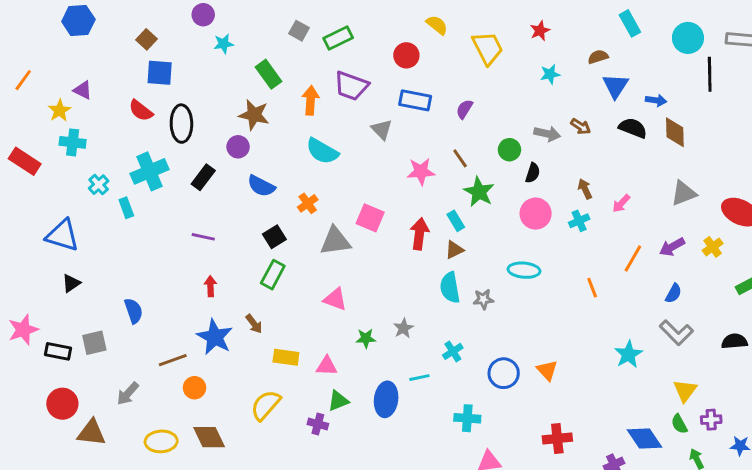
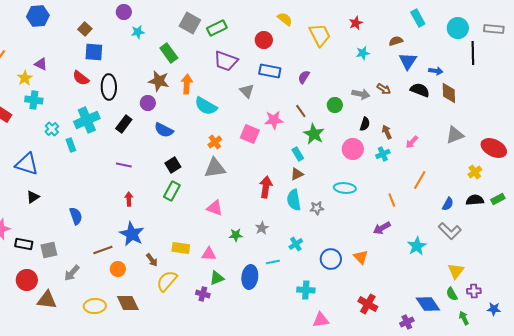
gray square: (299, 31) -> (190, 23), size x1.5
orange arrow: (311, 100) -> (187, 84), moved
black semicircle: (533, 173) -> (365, 124), moved
orange cross: (308, 203) -> (215, 142), moved
pink square: (370, 218) -> (250, 134), moved
red arrow: (419, 234) -> (266, 187), moved
purple arrow: (672, 247) -> (382, 228), moved
brown arrow: (254, 324) -> (152, 260), moved
black semicircle: (734, 341) -> (475, 200), moved
gray square: (94, 343) -> (49, 250), moved
red cross: (557, 439) -> (368, 304), turned 36

